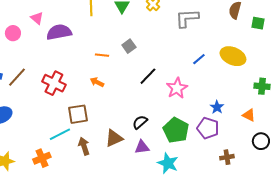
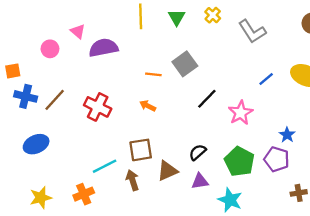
gray L-shape: (187, 18) -> (252, 31), turned -120
gray square: (129, 46) -> (185, 64), size x1.5
brown square: (78, 114) -> (141, 150), moved

